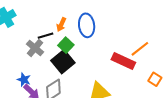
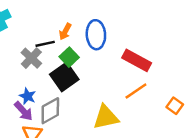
orange line: (140, 49) -> (136, 91), moved
red rectangle: (123, 61) -> (137, 60), moved
blue star: (24, 80) -> (27, 96), moved

